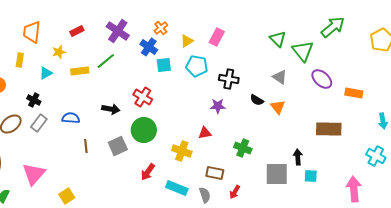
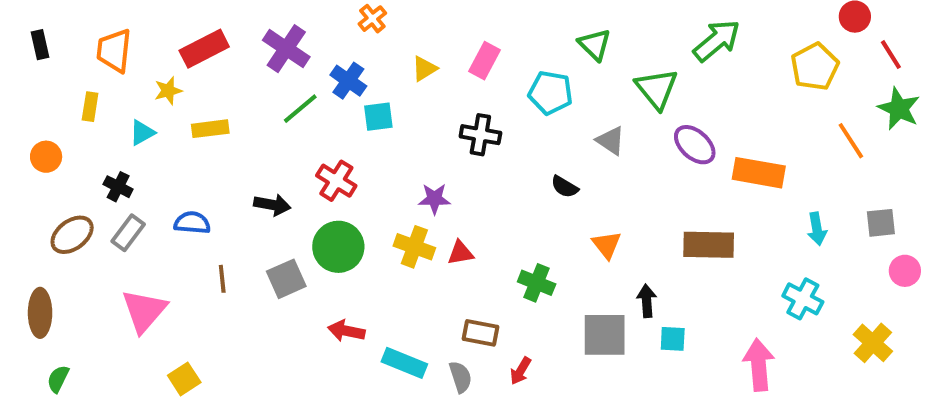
orange cross: (161, 28) -> (372, 19), moved
red rectangle: (77, 31) -> (204, 49), size x1.6
green triangle: (278, 39) -> (595, 45), moved
green line: (106, 61) -> (300, 109), moved
cyan pentagon: (197, 66) -> (551, 93), moved
black cross: (229, 79) -> (480, 135), moved
orange rectangle: (354, 93) -> (759, 173), size x1.4
purple star: (218, 106) -> (434, 199), moved
orange triangle: (278, 107) -> (607, 245), moved
yellow cross: (182, 151) -> (414, 247), moved
red arrow: (148, 172) -> (346, 331), turned 66
pink triangle: (34, 174) -> (144, 311), moved

